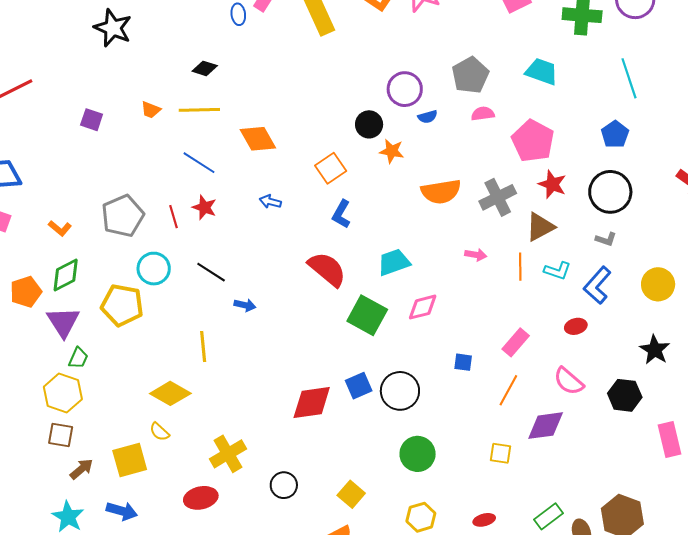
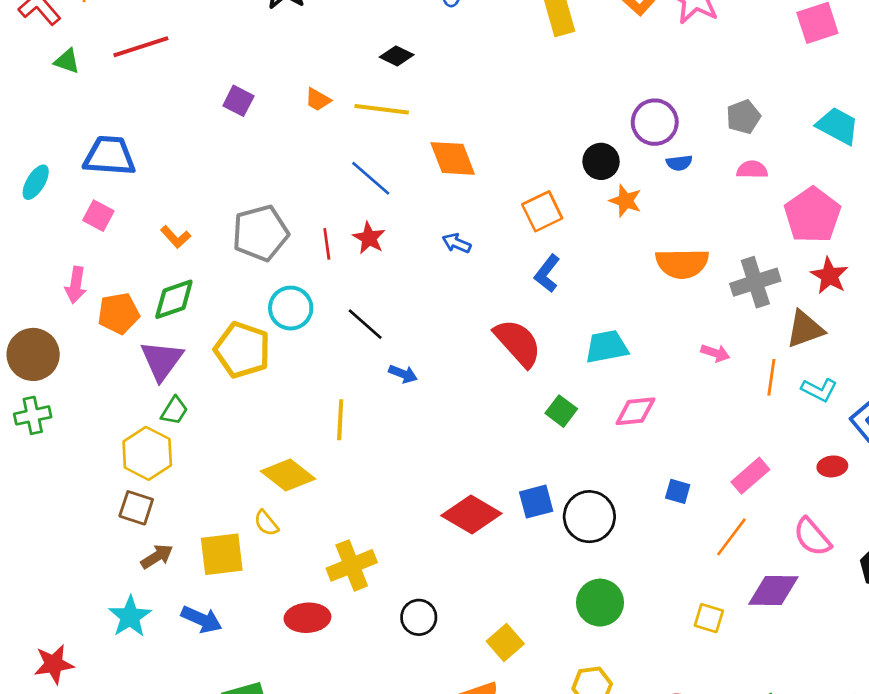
gray pentagon: (470, 75) -> (743, 117), size x0.7
green square: (367, 315) -> (561, 411), size x0.6
red diamond: (312, 403) -> (471, 514), turned 30

